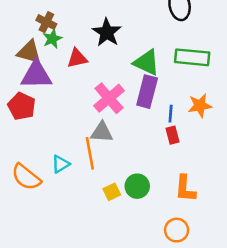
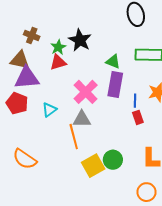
green star: (52, 39) -> (58, 47), moved
green triangle: (147, 62) -> (113, 62), size x0.7
cyan triangle: (61, 164) -> (49, 110), moved
yellow square: (112, 192) -> (93, 166), size x1.6

